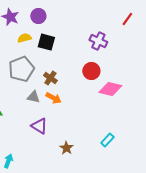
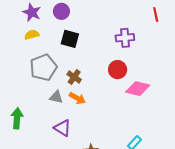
red line: (127, 19) -> (156, 15), turned -48
yellow semicircle: (24, 38) -> (32, 35), moved
purple cross: (98, 41) -> (125, 38), turned -30

